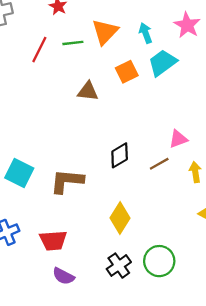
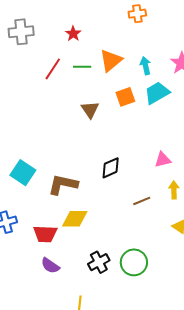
brown triangle: (88, 91) -> (90, 110), turned 42
brown line: (159, 164) -> (142, 201), moved
yellow diamond: (120, 218) -> (75, 219), moved, turned 52

